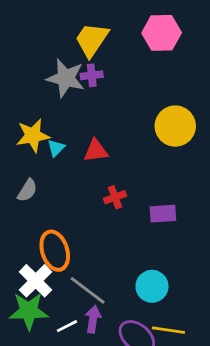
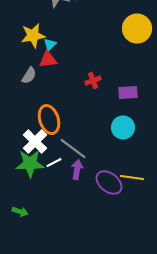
red triangle: (96, 151) -> (48, 60), moved
cyan circle: (152, 286) -> (123, 128), moved
white line: (67, 326) -> (54, 163), moved

